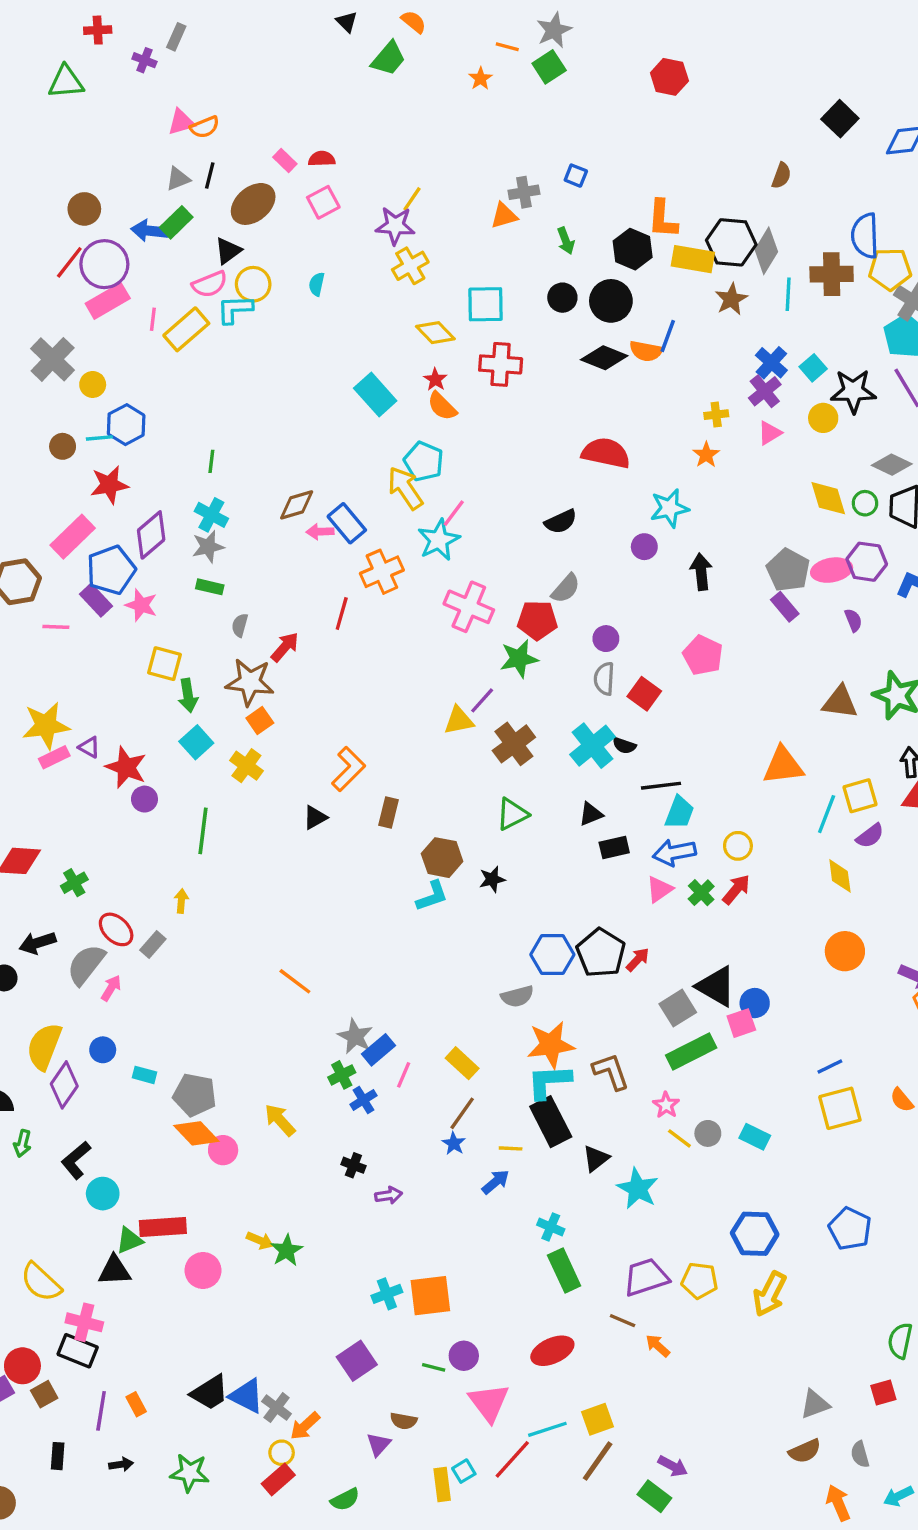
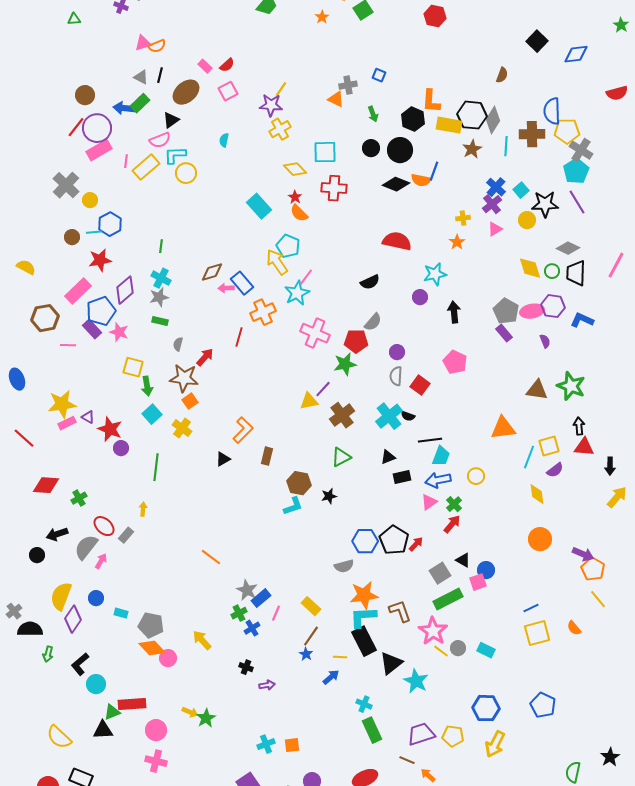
green triangle: (66, 82) -> (74, 19), size x0.6
red semicircle: (322, 159) -> (227, 65), turned 140
gray triangle: (178, 179) -> (141, 77), turned 49
orange triangle: (504, 216) -> (336, 99), turned 42
yellow circle: (253, 284) -> (186, 173), moved
red arrow: (736, 889) -> (452, 524), moved
black triangle: (716, 986) -> (463, 560), size x0.6
pink star: (666, 1105) -> (433, 631), size x1.8
black triangle: (596, 1158) -> (391, 663), size x1.4
orange square: (430, 1296) -> (292, 745), size x0.6
pink cross: (84, 1322) -> (156, 761), moved

